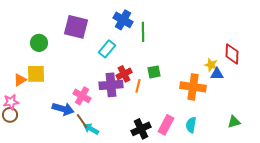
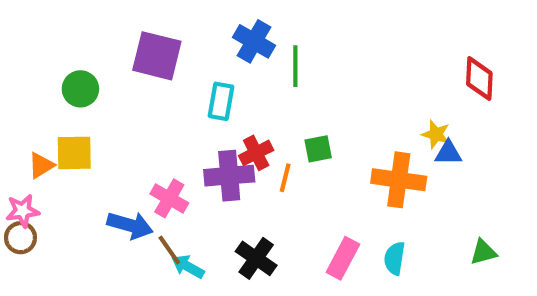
cyan rectangle: (107, 49) -> (221, 101), turned -30
red diamond: (232, 54) -> (479, 79), moved
black cross: (141, 129) -> (256, 258), moved, turned -30

